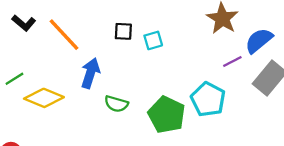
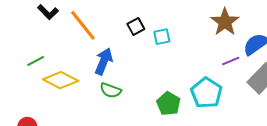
black square: (123, 31) -> (136, 27), turned -36
green semicircle: (116, 104) -> (111, 90), moved
green pentagon: (167, 115) -> (168, 104), size x0.7

